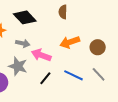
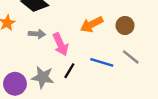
pink arrow: (41, 55) -> (61, 44), turned -126
gray star: (18, 66) -> (43, 77), moved

